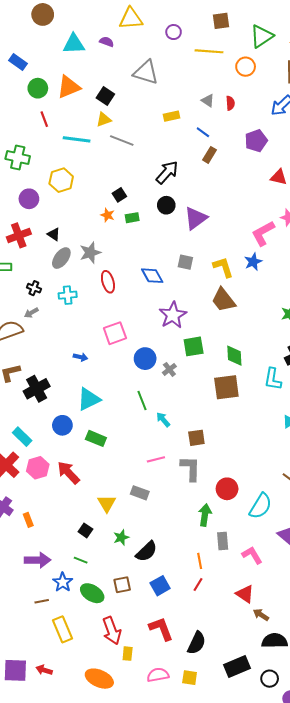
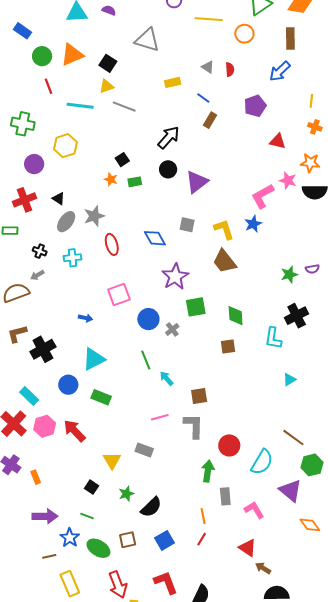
brown square: (226, 387) -> (228, 346), size x0.6

